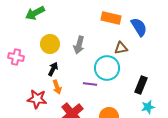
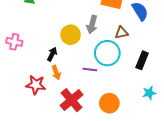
yellow circle: (50, 44) -> (71, 35), moved
gray arrow: (79, 45) -> (92, 24), moved
black rectangle: (141, 85) -> (142, 60), moved

